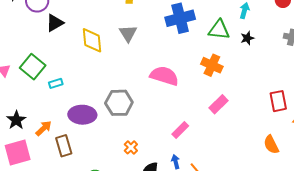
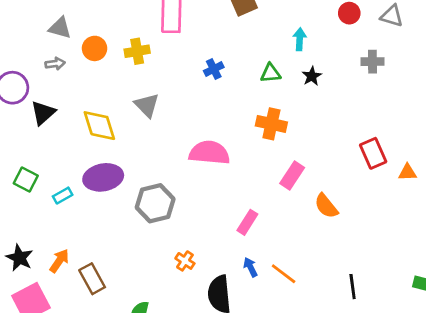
blue cross: (180, 18) -> (214, 69), size x0.5
green triangle: (219, 30) -> (271, 73), size x0.7
green square: (33, 67) -> (26, 179), size x0.7
purple ellipse: (82, 115) -> (103, 177), moved
orange semicircle: (271, 145) -> (326, 206), moved

